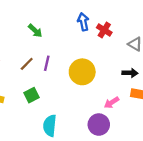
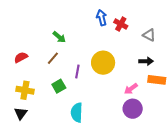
green arrow: (35, 31) -> (59, 37), moved
purple line: (47, 63) -> (77, 71), moved
purple circle: (99, 125) -> (133, 109), moved

